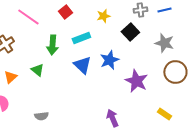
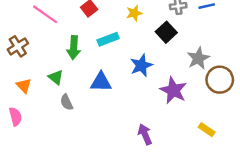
gray star: (164, 43) -> (198, 58), moved, turned 30
blue triangle: (82, 65) -> (101, 82), moved, turned -42
orange triangle: (10, 77) -> (24, 86), turned -32
gray semicircle: (41, 116) -> (67, 102), moved, turned 72

